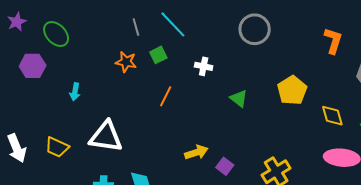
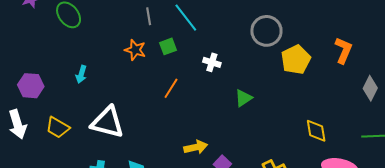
purple hexagon: (33, 66) -> (31, 86), moved
yellow pentagon: (292, 90) -> (296, 60), moved
green triangle: (239, 98) -> (244, 98), turned 42
yellow diamond: (332, 116) -> (316, 131), moved

